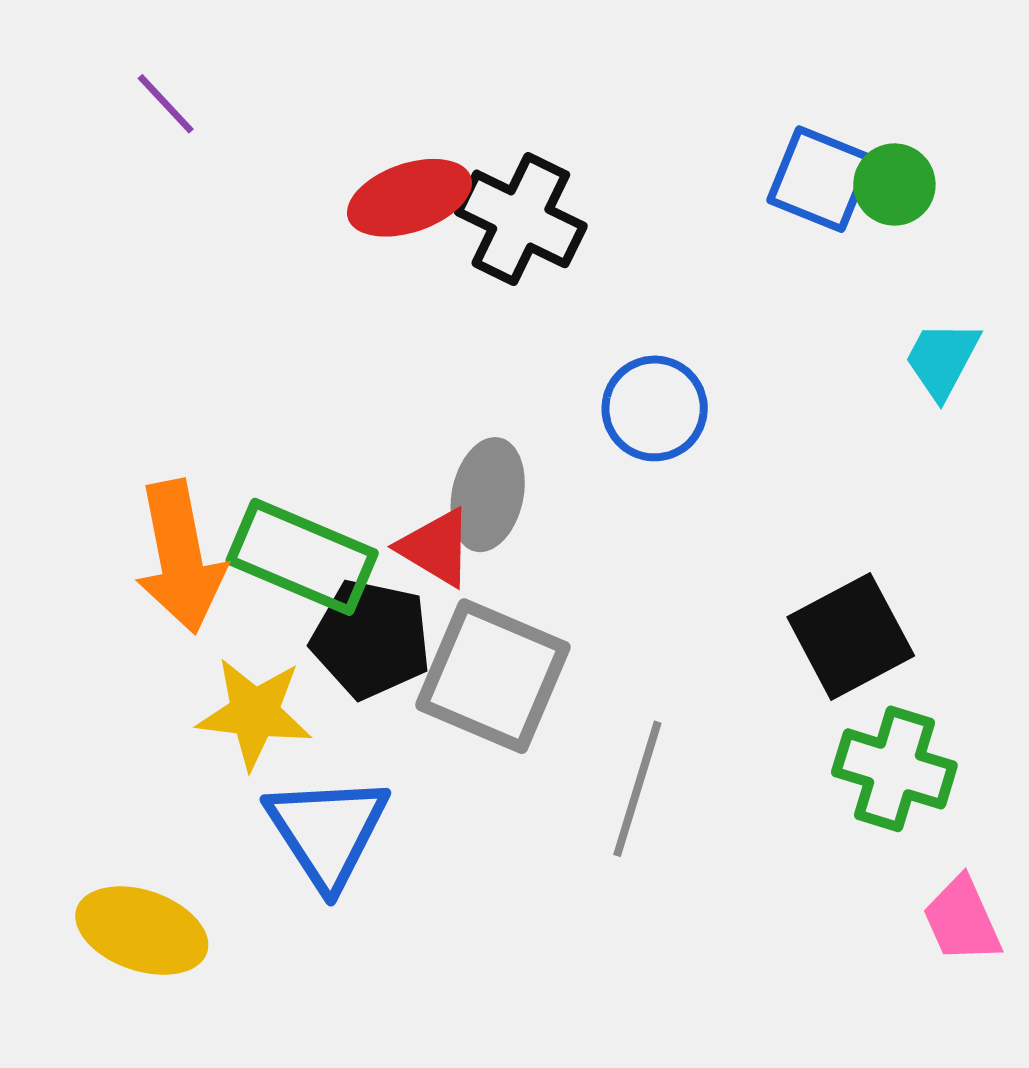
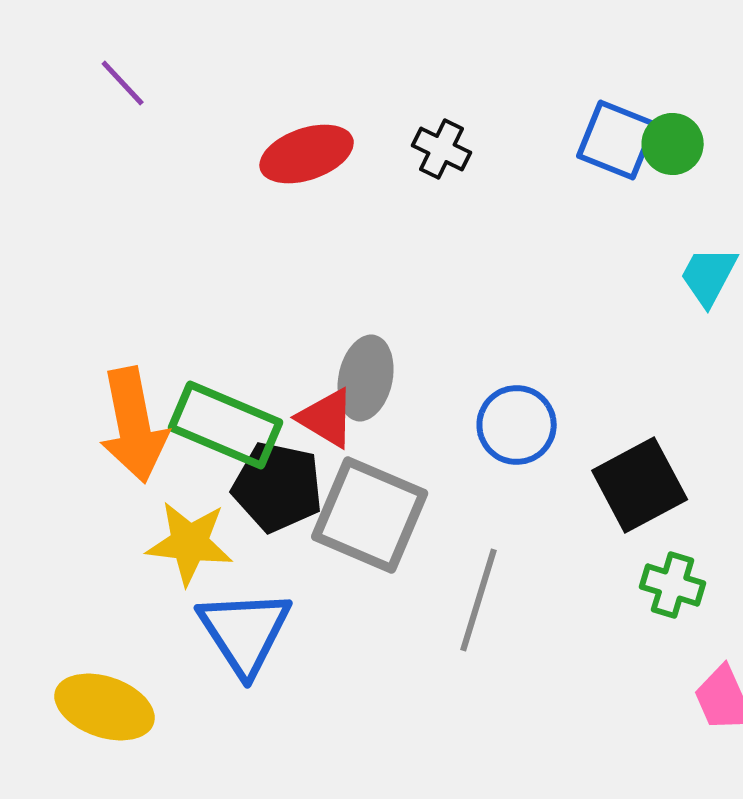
black cross: (521, 219) -> (442, 149), moved, size x0.6
blue circle: (655, 408) -> (517, 425), moved
green cross: (894, 769) -> (673, 585), size x0.7

